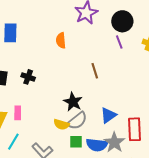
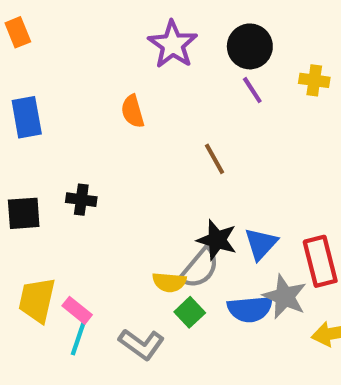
black star: (73, 102) -> (217, 240), moved
pink rectangle: (18, 113) -> (77, 310), moved, turned -40
green square: (76, 142) -> (190, 312), moved, turned -32

